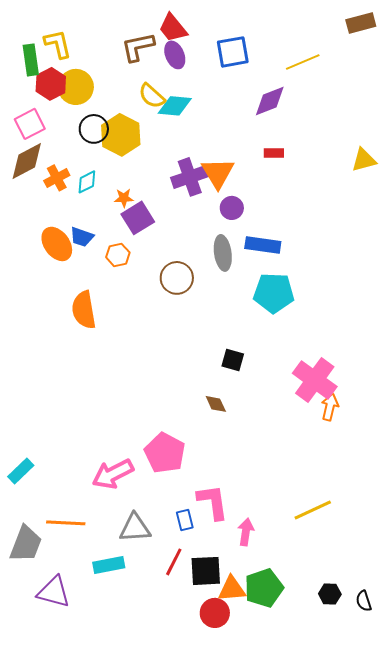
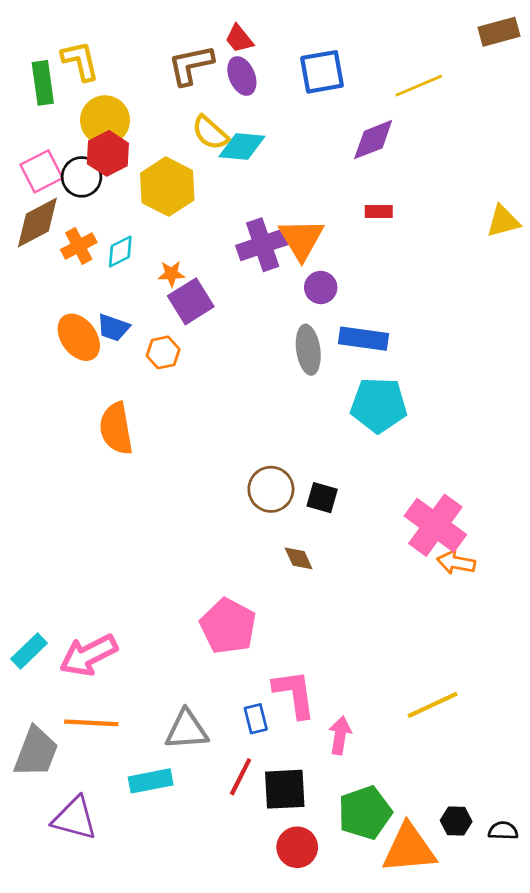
red trapezoid: (173, 28) -> (239, 39), size x0.7
red hexagon: (51, 84) -> (108, 153), moved
black circle: (94, 129) -> (82, 177), moved
brown circle: (177, 278) -> (271, 489), moved
orange arrow: (330, 407) -> (456, 563), turned -92
pink arrow: (113, 474) -> (88, 655), moved
orange triangle: (232, 589) -> (409, 849), moved, size x1.4
black semicircle: (364, 601) -> (503, 831), turned 110

